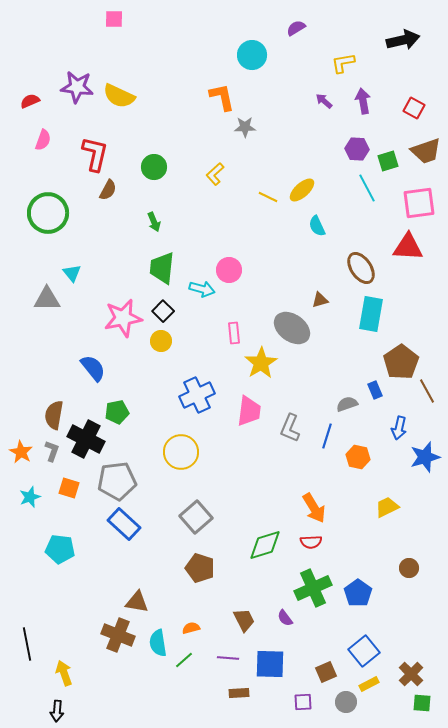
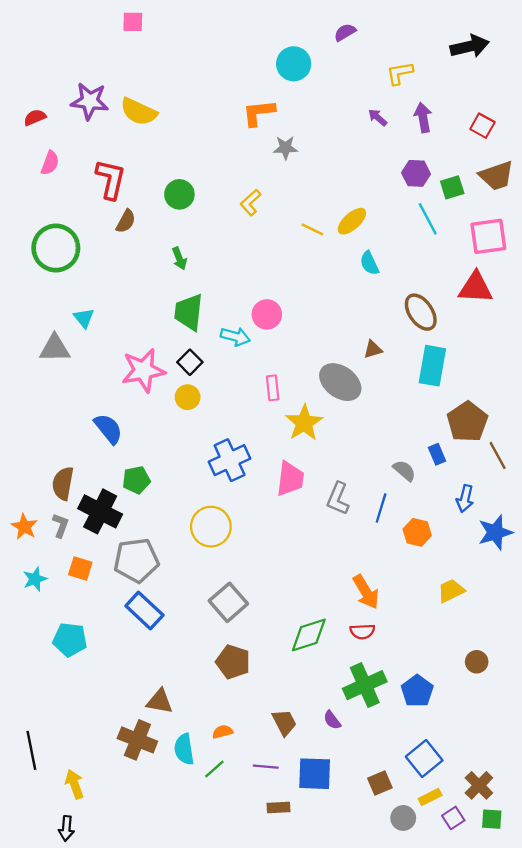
orange L-shape: (222, 97) -> (259, 113), turned -84
gray semicircle: (347, 404) -> (404, 471), turned 60
purple square: (303, 702) -> (453, 818), moved, turned -30

